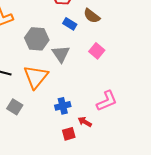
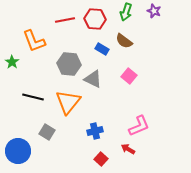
gray triangle: (61, 54) -> (93, 79), turned -30
red arrow: (85, 122) -> (128, 149), moved
red square: (69, 134) -> (101, 159), turned -32

